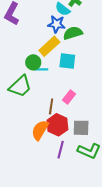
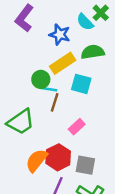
blue star: (56, 24) -> (60, 35), moved
green trapezoid: (20, 86) -> (21, 122), moved
brown line: (51, 106) -> (55, 102), moved

